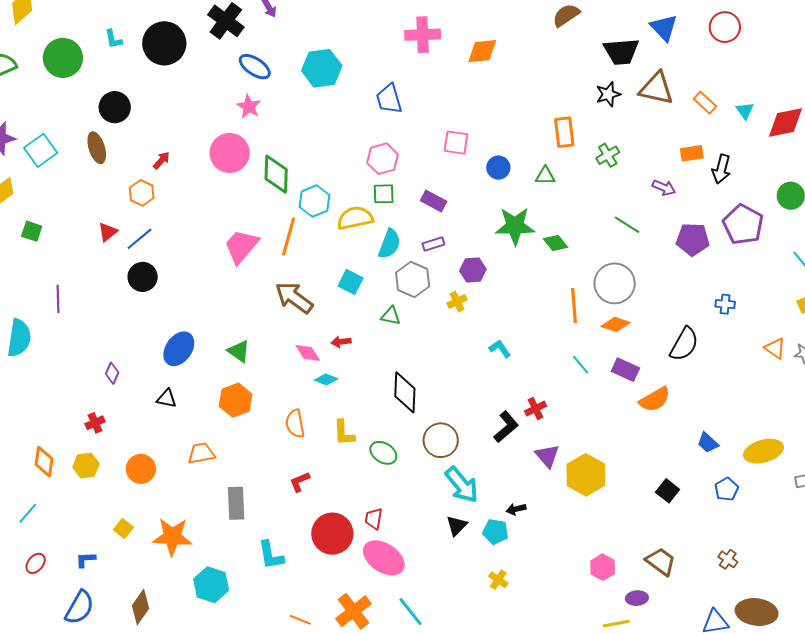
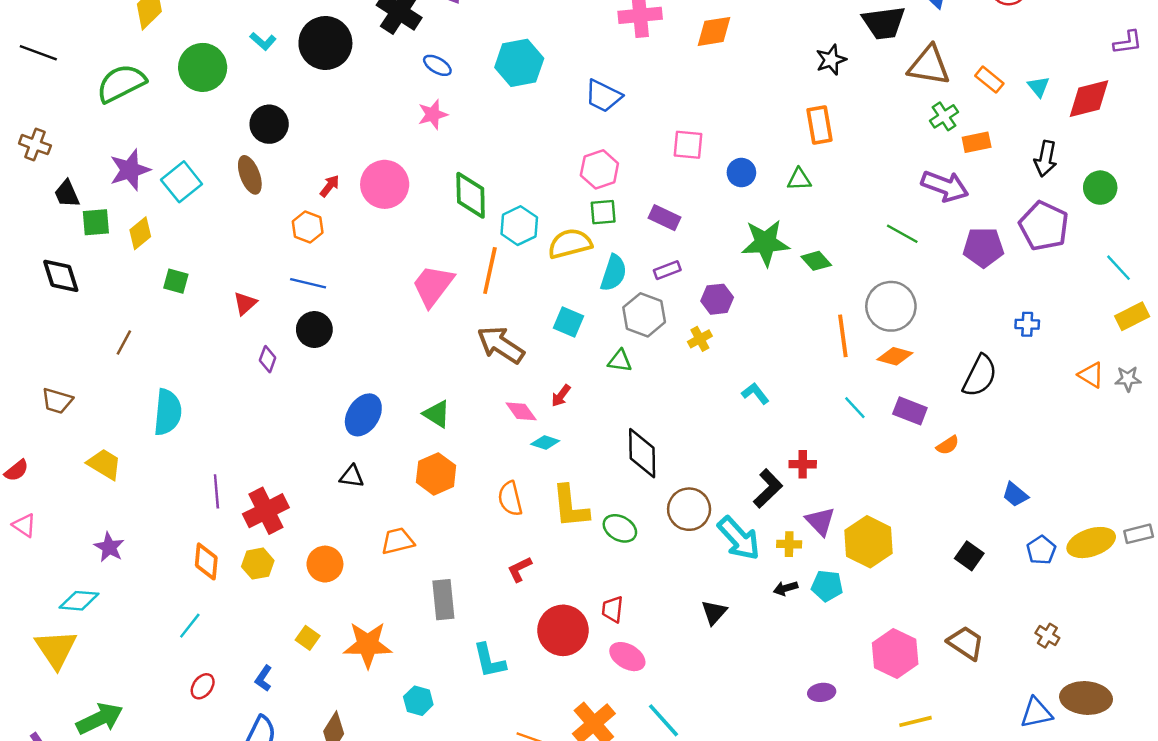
cyan L-shape: (113, 39) -> (263, 41), turned -35
blue ellipse: (255, 67) -> (437, 65), size x0.7
black star: (608, 94) -> (831, 60), moved
blue trapezoid: (389, 99) -> (603, 96), turned -44
pink star: (249, 106) -> (433, 114), turned 30
pink circle: (230, 153) -> (385, 184), moved
green cross: (608, 155) -> (944, 116), moved
black arrow: (721, 169) -> (1046, 159), moved
purple arrow: (664, 188) -> (945, 186), size x1.6
red triangle: (108, 232) -> (245, 303), moved
blue line: (140, 239) -> (308, 283), turned 56
purple line: (58, 299) -> (216, 491), moved
red arrow: (341, 342) -> (561, 396), turned -42
purple diamond: (112, 373) -> (268, 359), moved
orange semicircle: (655, 399) -> (948, 445), size x0.6
red cross: (535, 409) -> (803, 464), turned 30
red cross: (95, 423) -> (266, 511), size x1.8
yellow L-shape: (344, 433) -> (570, 507), size x1.4
yellow ellipse: (764, 451) -> (1091, 543), moved
cyan arrow: (462, 485) -> (739, 538), moved
cyan pentagon: (495, 532) -> (827, 586), moved
pink ellipse: (384, 558) -> (627, 657), size x0.7
blue L-shape: (86, 560) -> (264, 678), turned -50
pink hexagon: (603, 567) -> (895, 654), size x1.5
yellow cross: (498, 580) -> (789, 544), moved, turned -30
cyan hexagon: (211, 585) -> (418, 701), size x0.7
purple ellipse: (637, 598) -> (822, 692), moved

